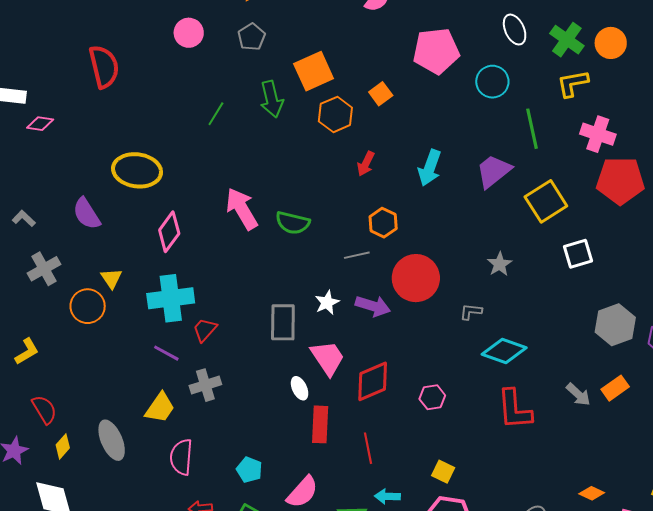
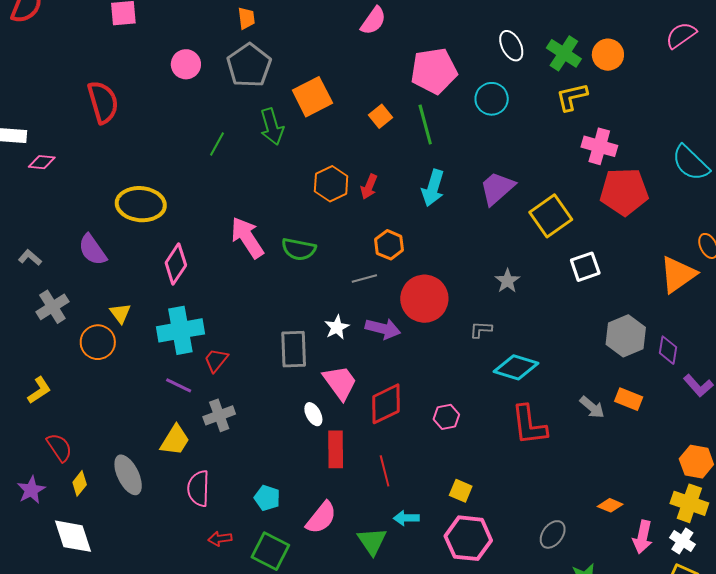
gray pentagon: (252, 37) -> (249, 65), size x1.6
orange hexagon: (335, 114) -> (331, 184), moved
green line: (532, 129) -> (425, 124), moved
orange rectangle: (615, 388) -> (629, 399), turned 60

